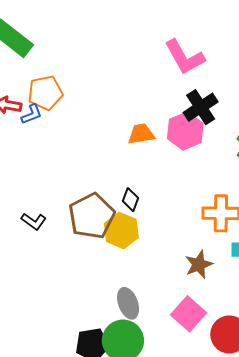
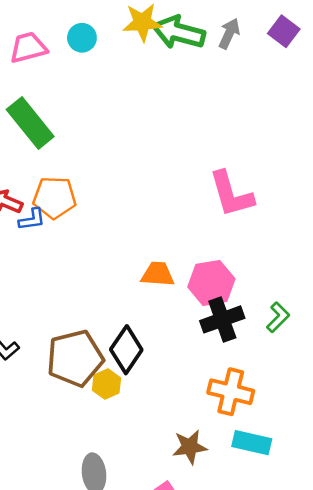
black cross: (201, 107) -> (222, 319), moved
black diamond: (131, 200) -> (126, 350), size x1.6
yellow hexagon: (121, 230) -> (107, 384), size x0.7

